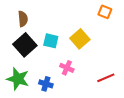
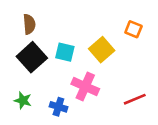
orange square: (105, 12) -> (133, 29), moved
pink cross: (67, 68) -> (85, 86), size x1.5
green star: (18, 79) -> (23, 100), size x0.6

